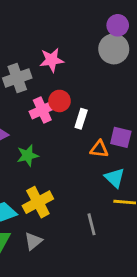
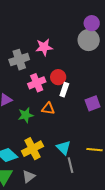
red circle: (60, 101) -> (58, 77), moved
purple square: (121, 137) -> (93, 103), turned -35
orange triangle: (99, 149) -> (48, 109), moved
cyan triangle: (115, 178) -> (64, 148), moved

